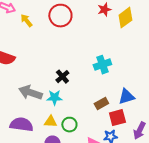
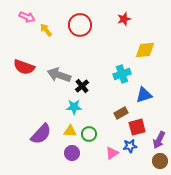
yellow diamond: (125, 18) -> (145, 50), moved, turned 30
gray arrow: (30, 93) -> (59, 75), moved
blue triangle: (126, 97) -> (144, 95), moved
purple semicircle: (21, 125) -> (41, 134), turned 125

